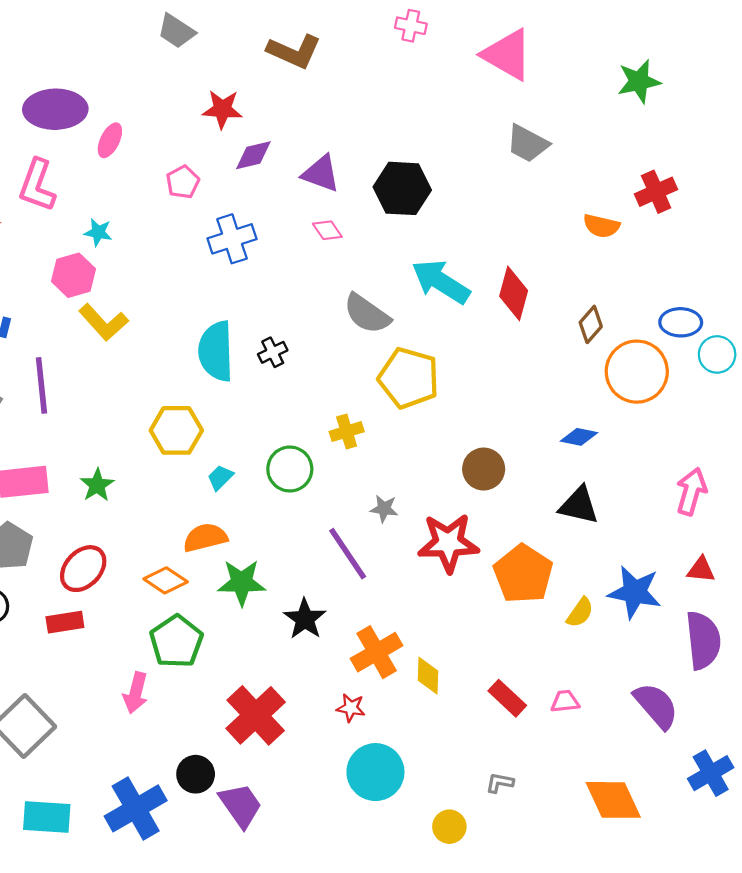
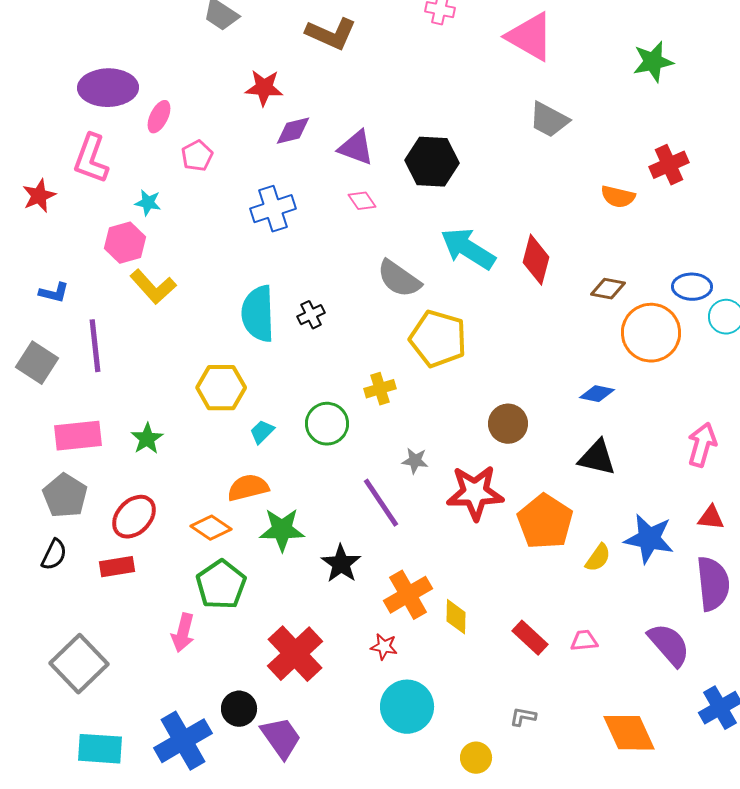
pink pentagon: (183, 182) -> (197, 156), moved
brown diamond: (591, 324) -> (608, 289), turned 60

